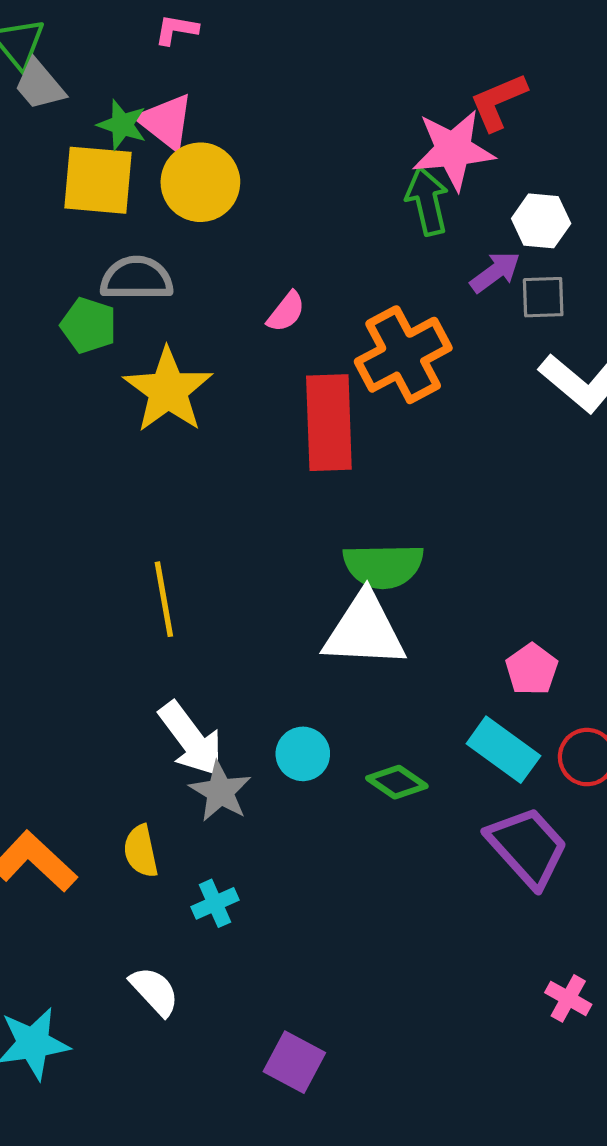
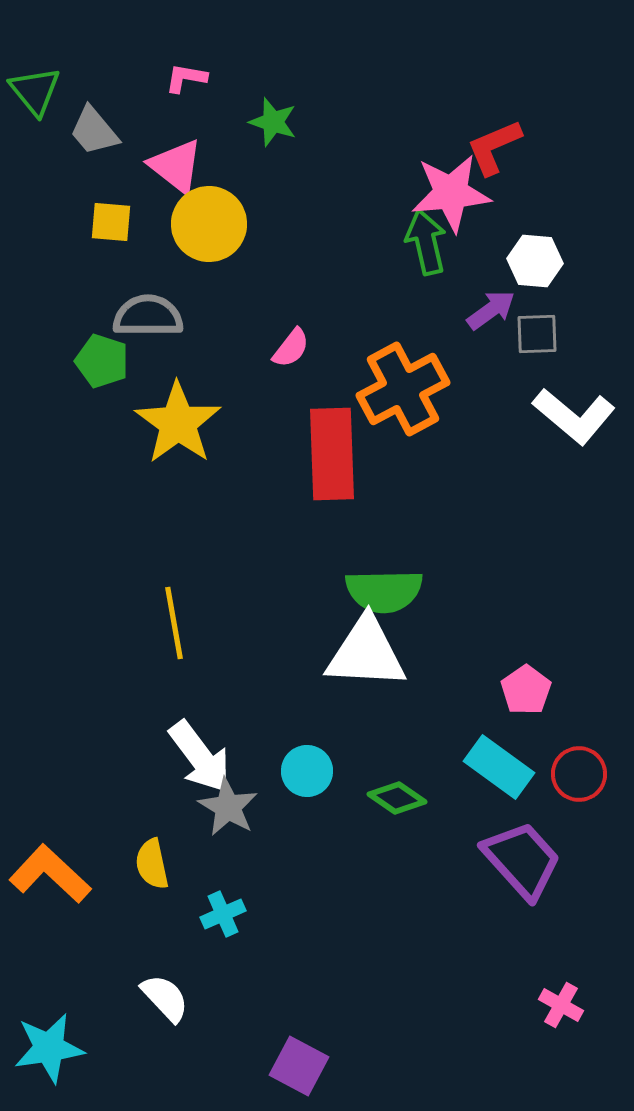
gray trapezoid: (39, 85) -> (94, 131), moved
green star: (122, 125) -> (273, 122), moved
yellow square: (98, 180) -> (111, 222), size x0.6

